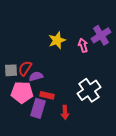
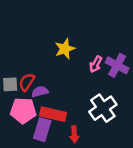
purple cross: (101, 35) -> (117, 65), moved, turned -30
pink arrow: (83, 45) -> (96, 64), moved, turned -136
red rectangle: (47, 95) -> (53, 114), size x1.5

